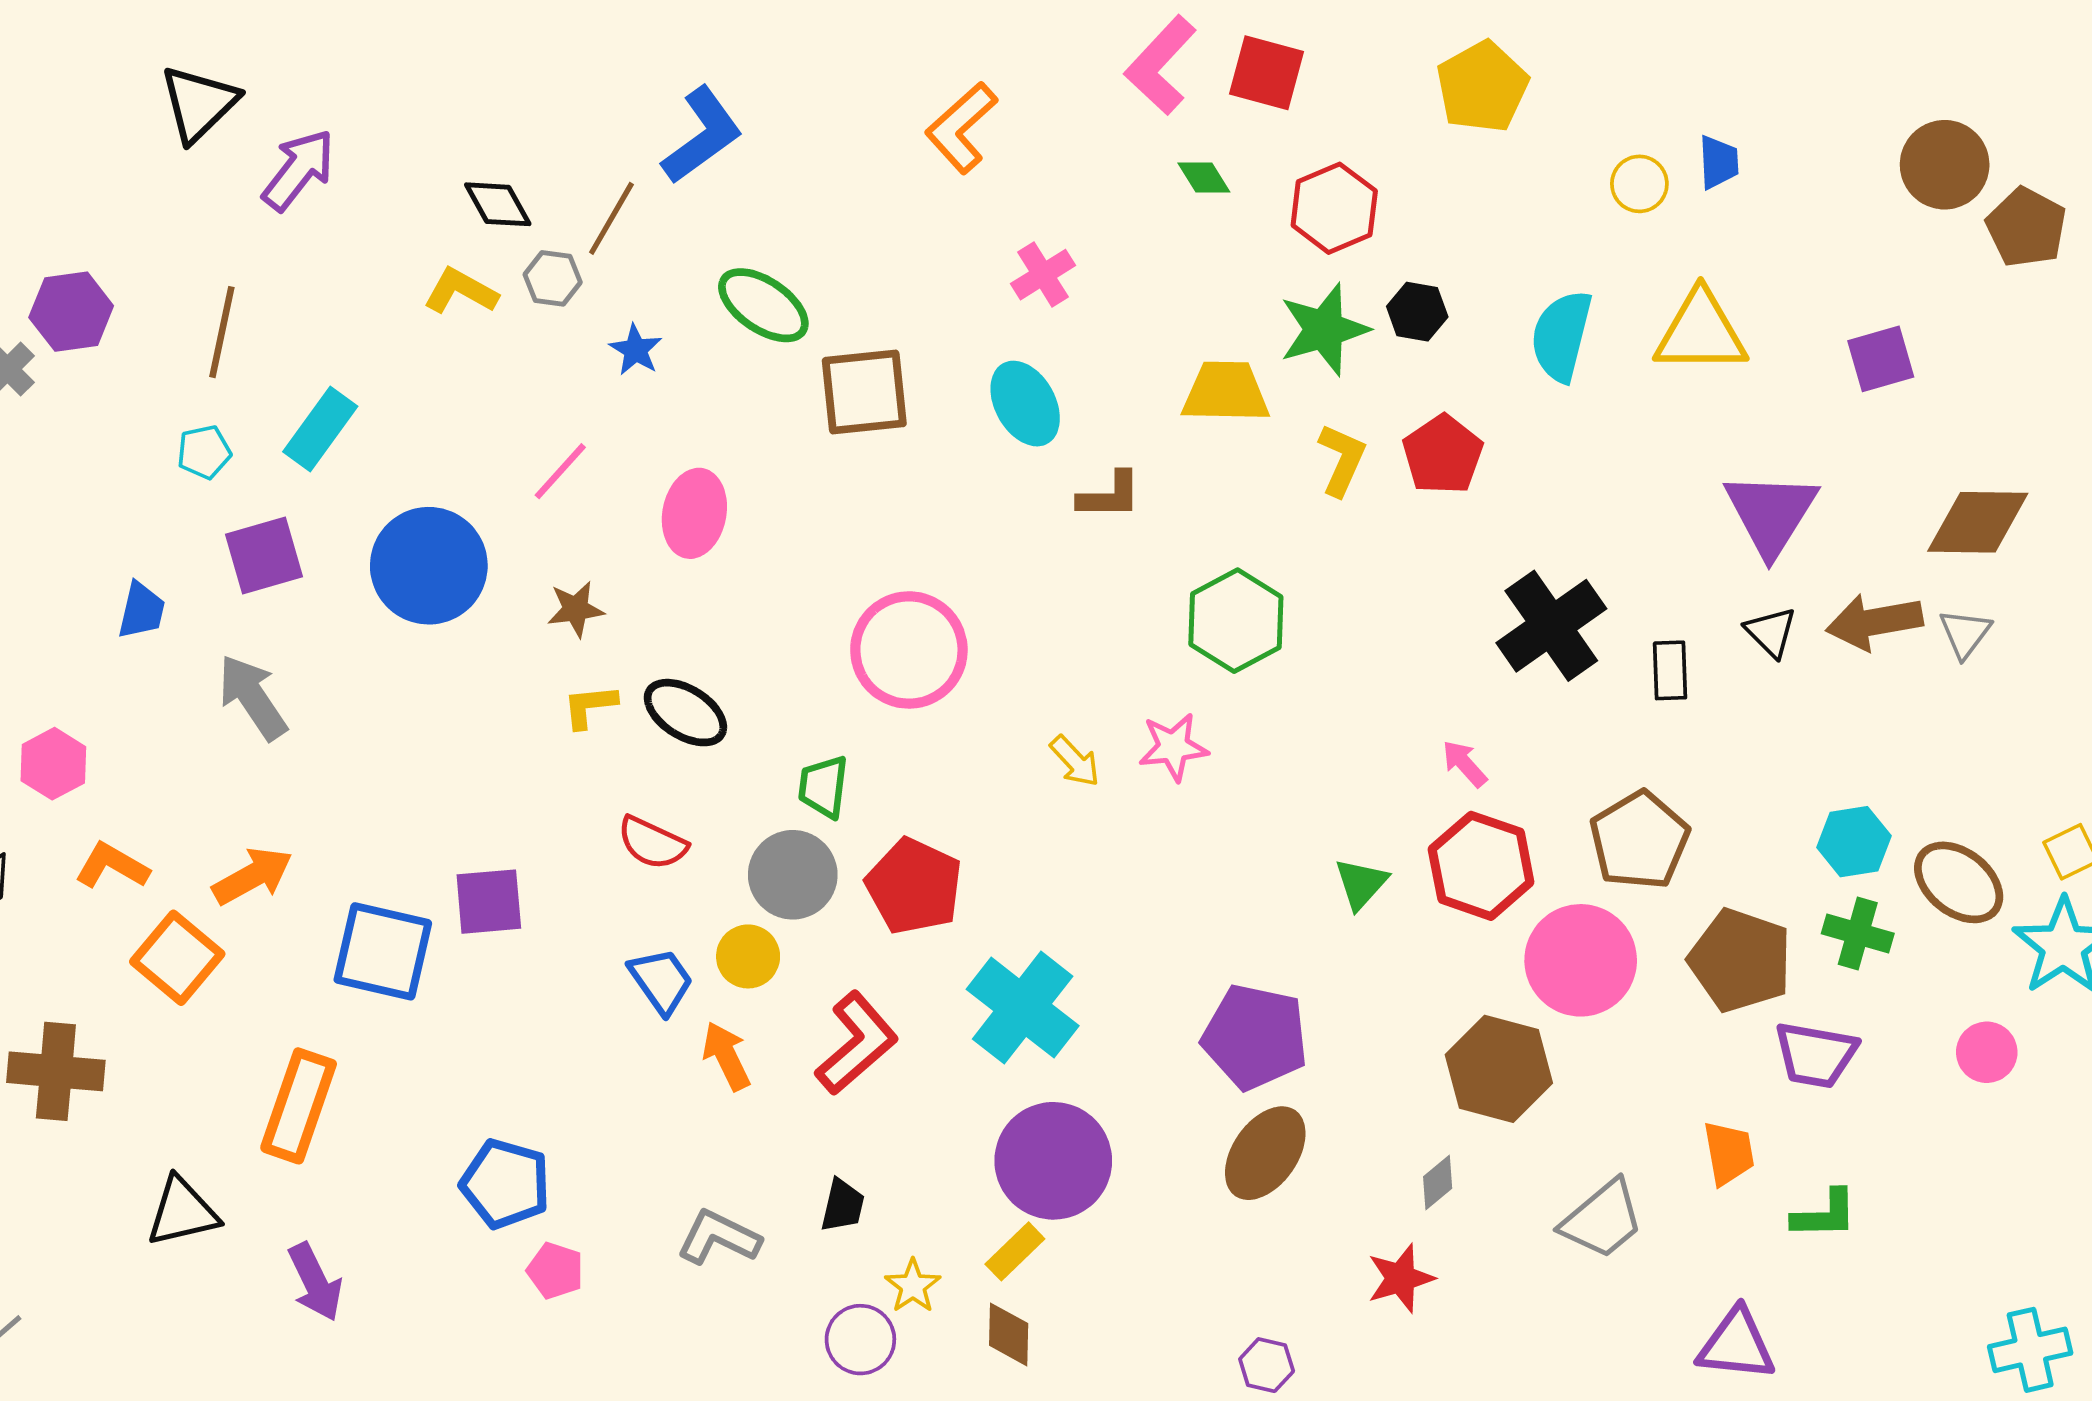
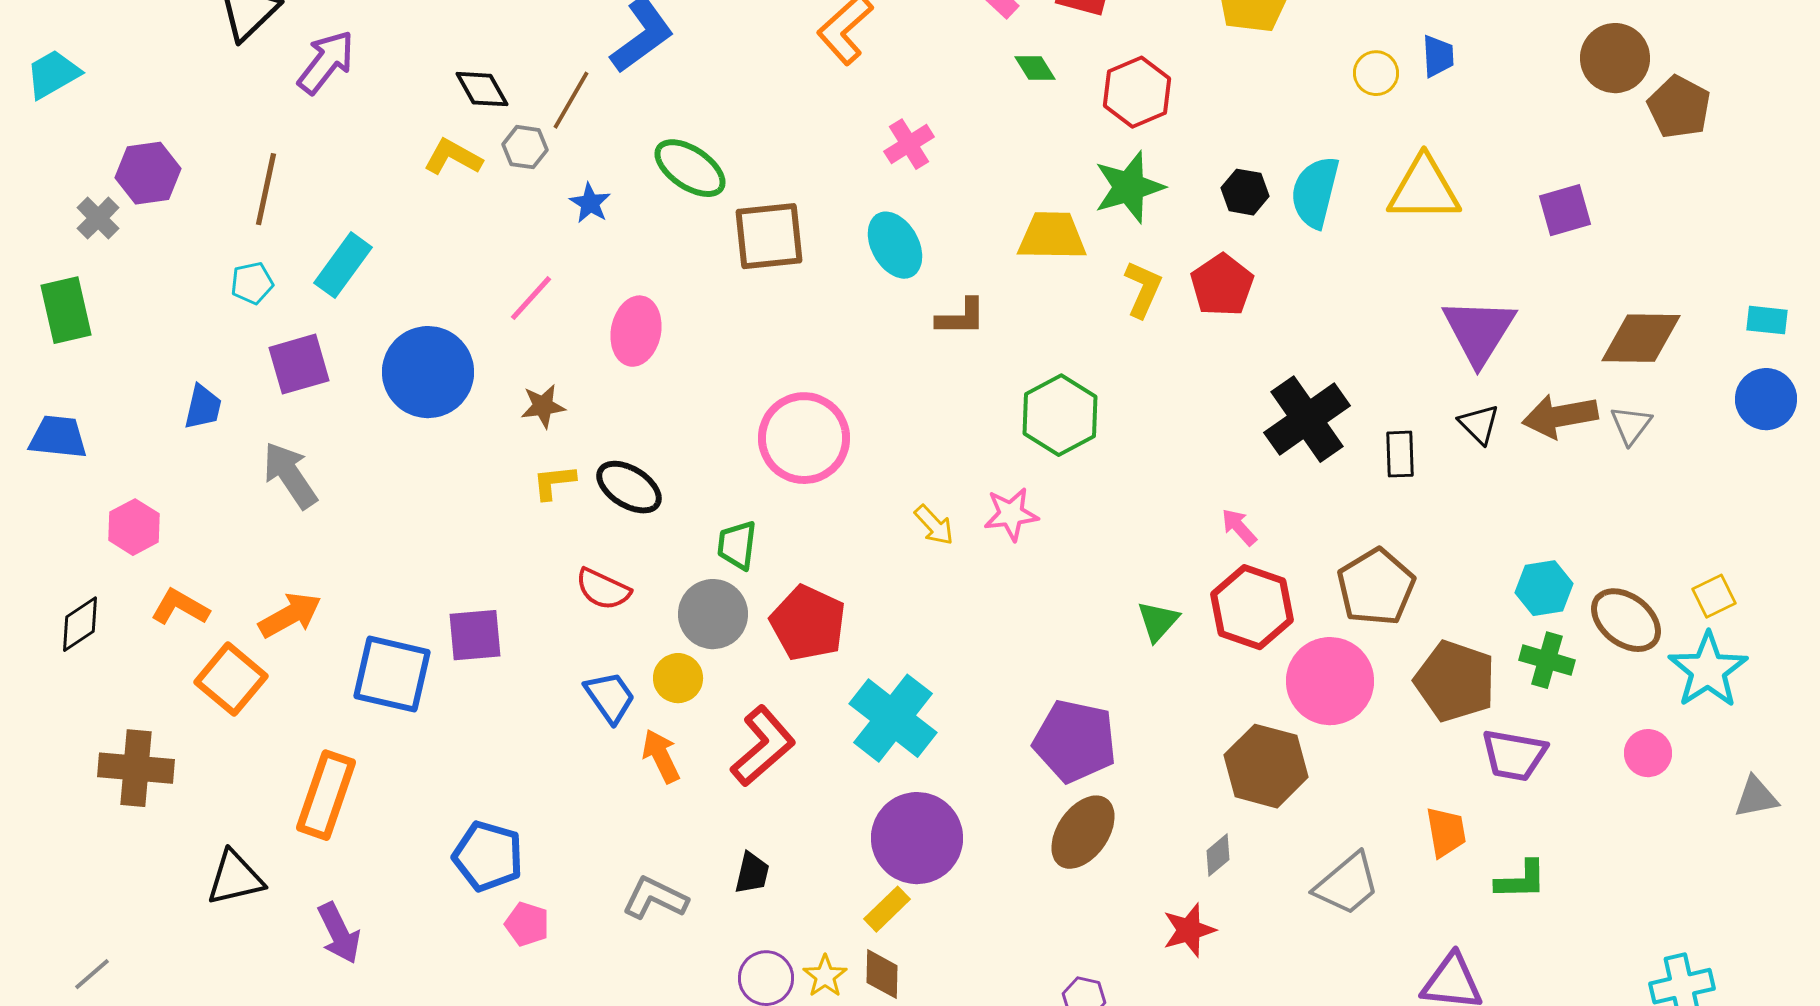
black hexagon: (1417, 312) -> (1245, 192), moved
yellow star: (913, 1286) -> (825, 976), moved

